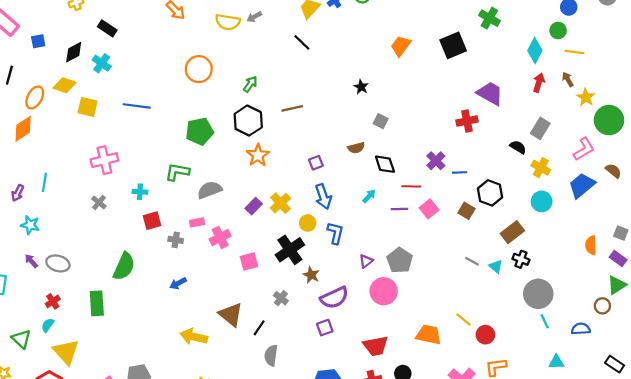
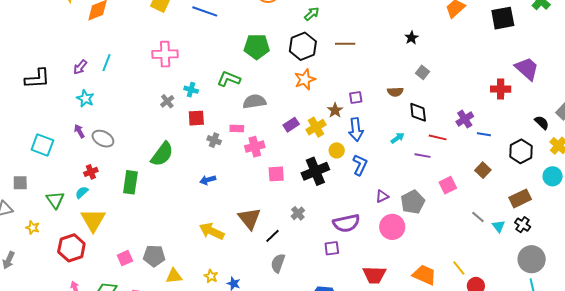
black hexagon: (490, 193) -> (521, 151), moved
gray cross: (99, 202) -> (167, 101), moved
pink square: (429, 209) -> (448, 185), moved
brown star: (311, 275) -> (335, 110), moved

